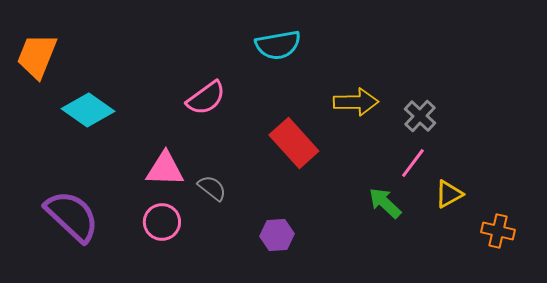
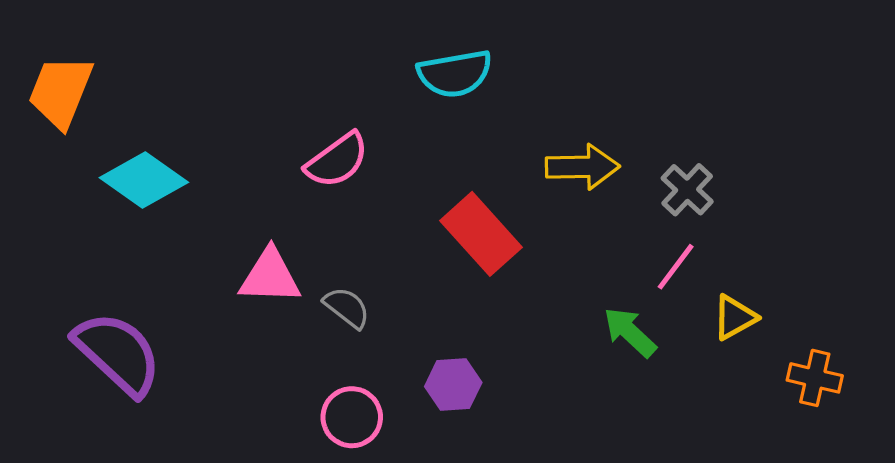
pink circle: (162, 222) -> (352, 417), moved

